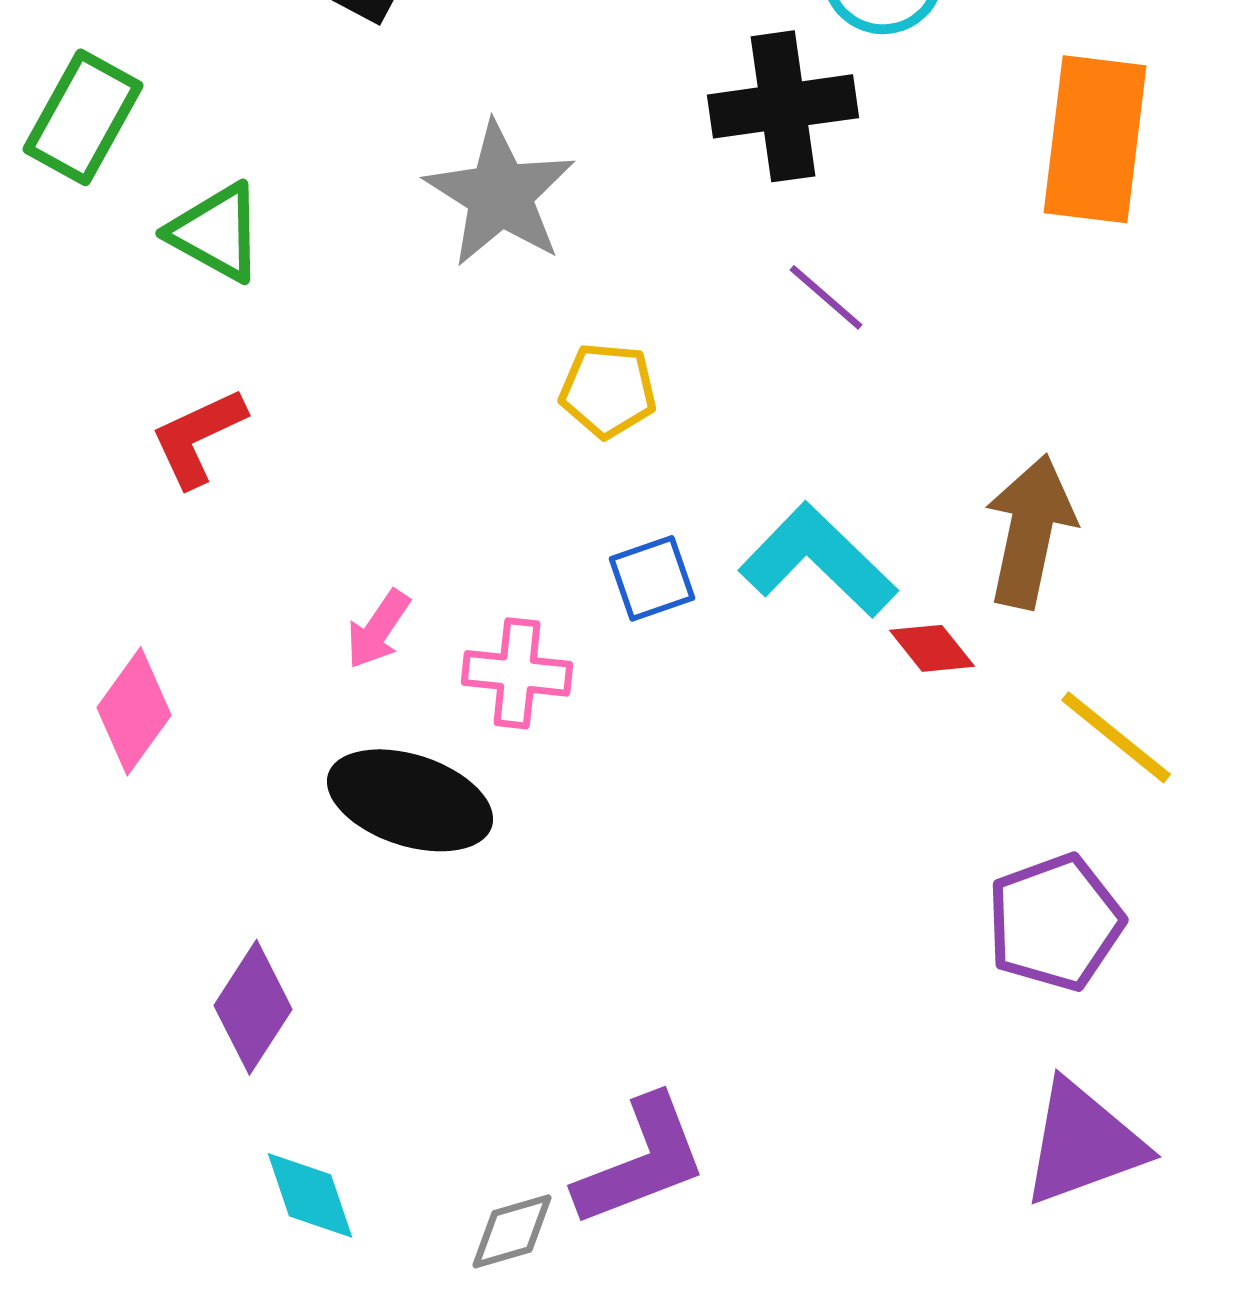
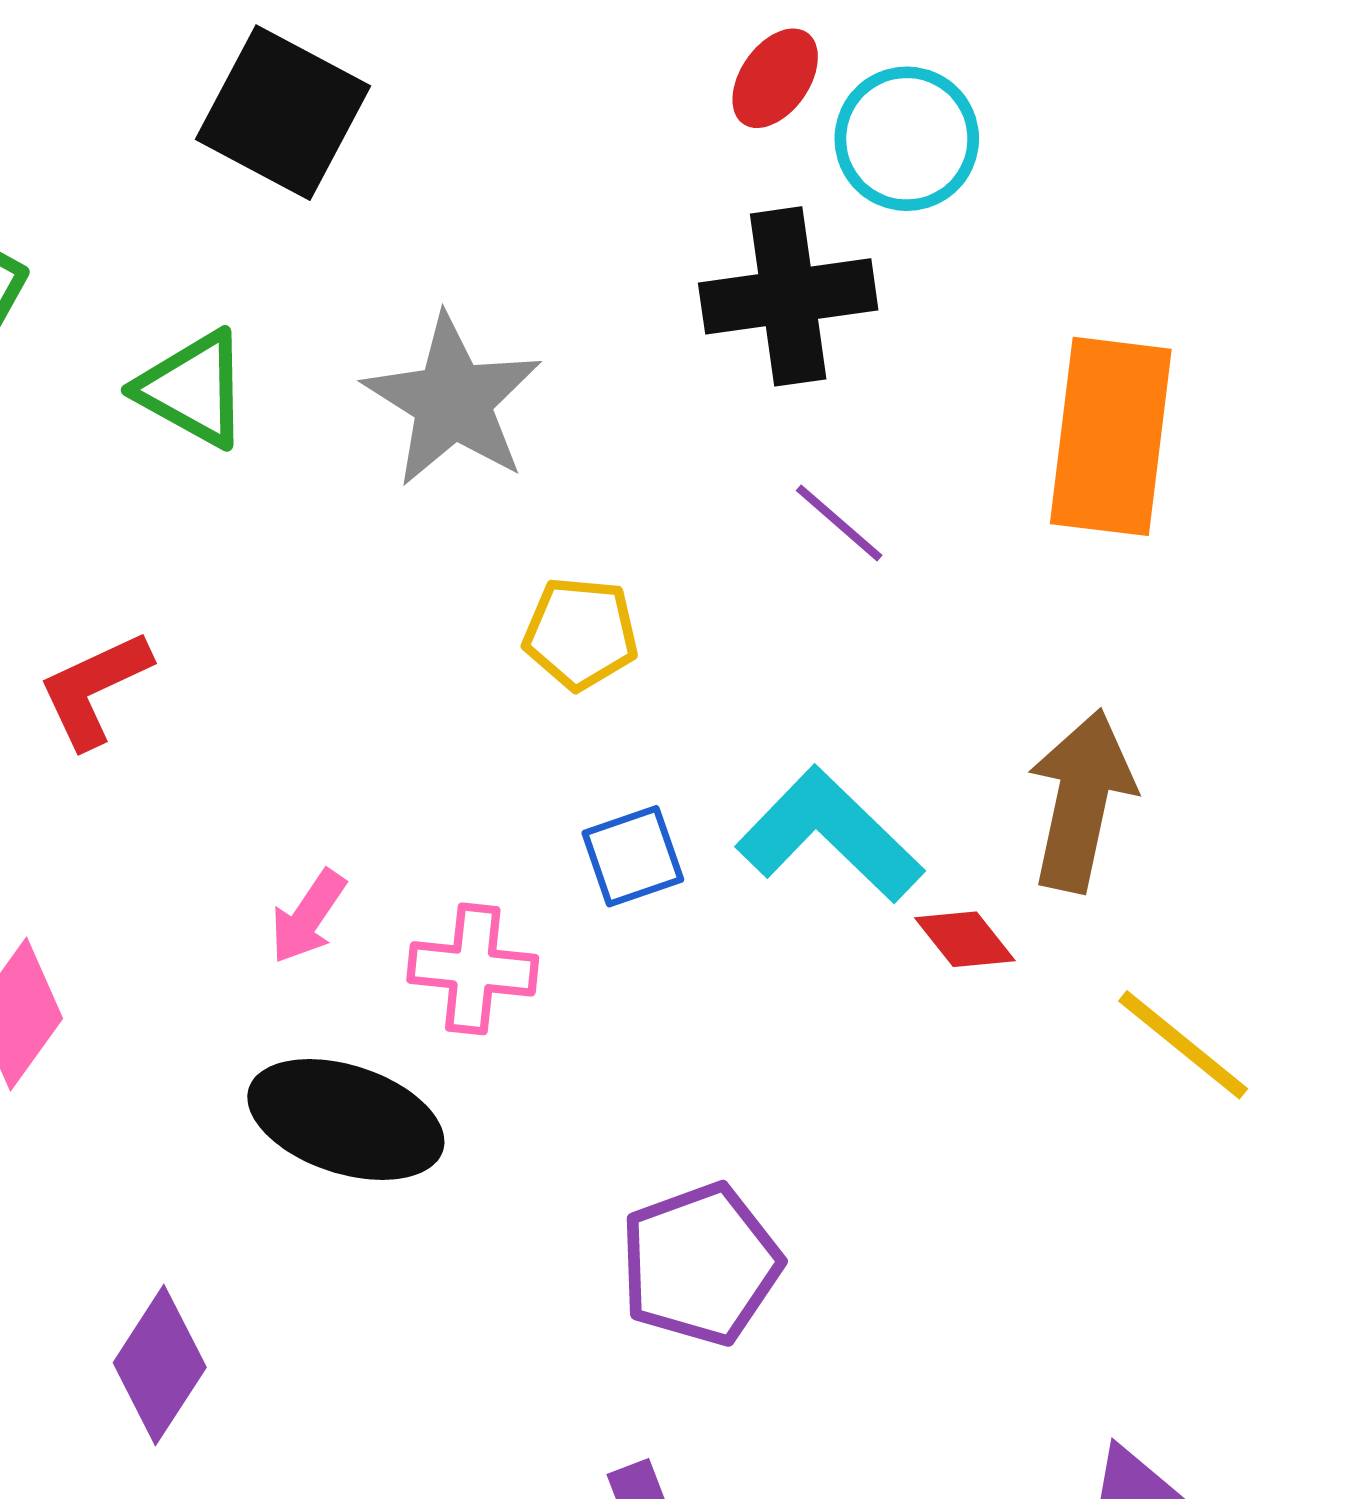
orange rectangle: (1095, 139) -> (1111, 436), moved
green triangle: (216, 232) -> (193, 389), moved
purple pentagon: (1055, 922) -> (700, 1264), moved

